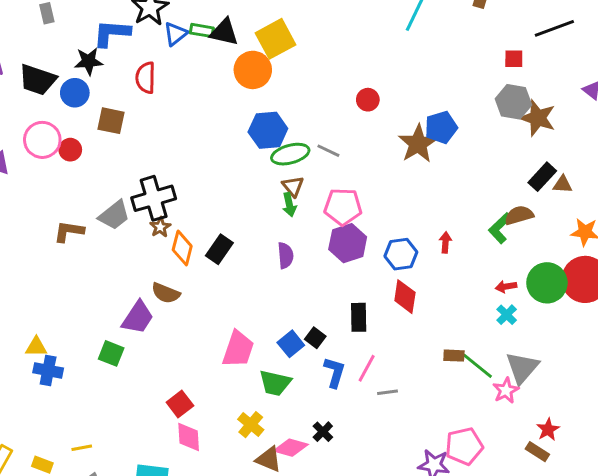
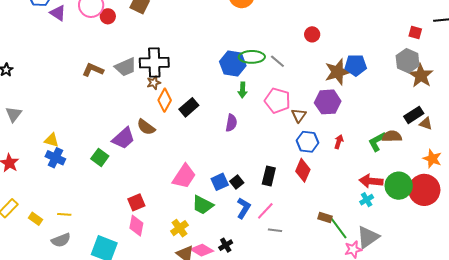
blue hexagon: (268, 130) -> (233, 64), moved
brown triangle: (293, 186) -> (299, 115), moved
purple hexagon: (348, 243) -> (328, 102), moved
red arrow: (506, 287) -> (371, 181), size x1.6

